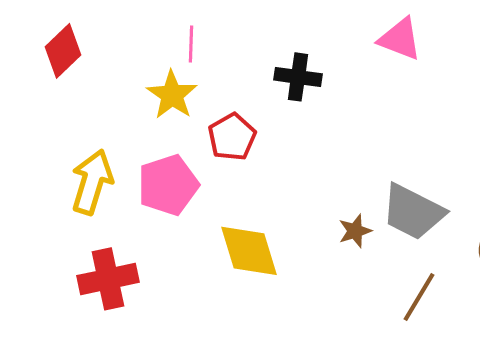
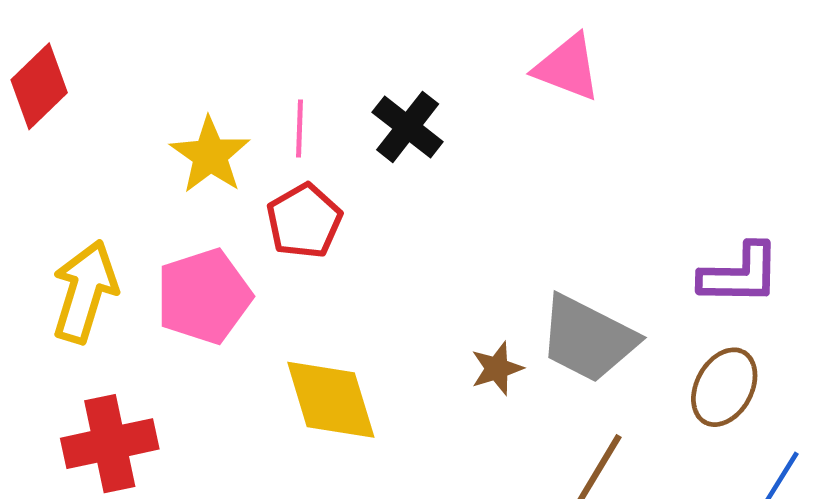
pink line: (191, 44) -> (299, 129), moved
black cross: (298, 77) -> (408, 127), turned 30

